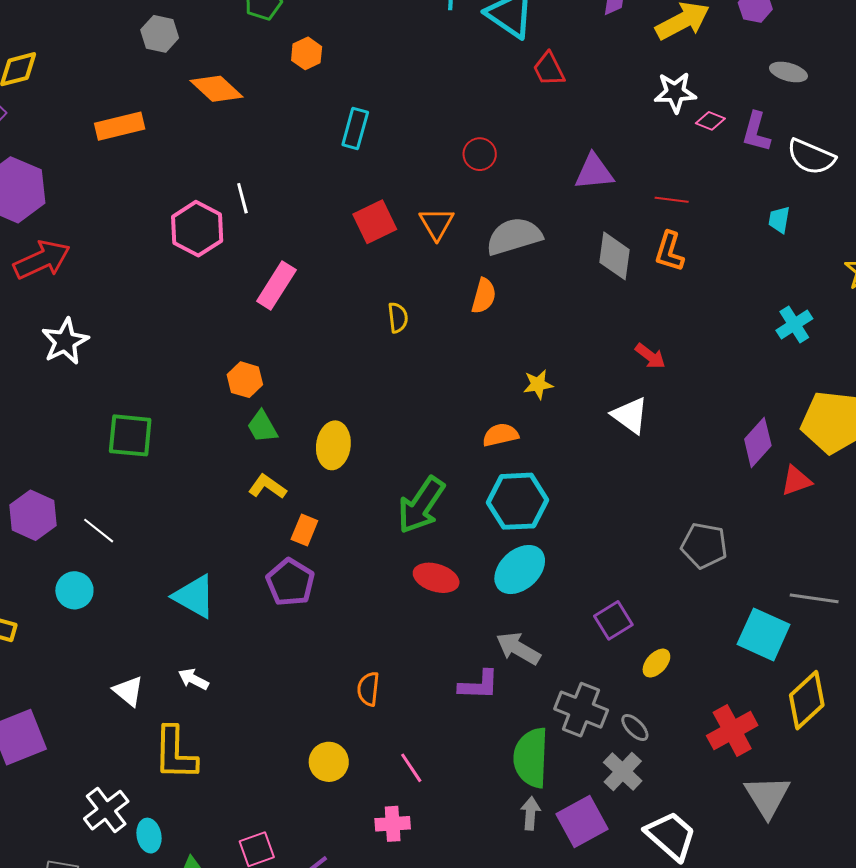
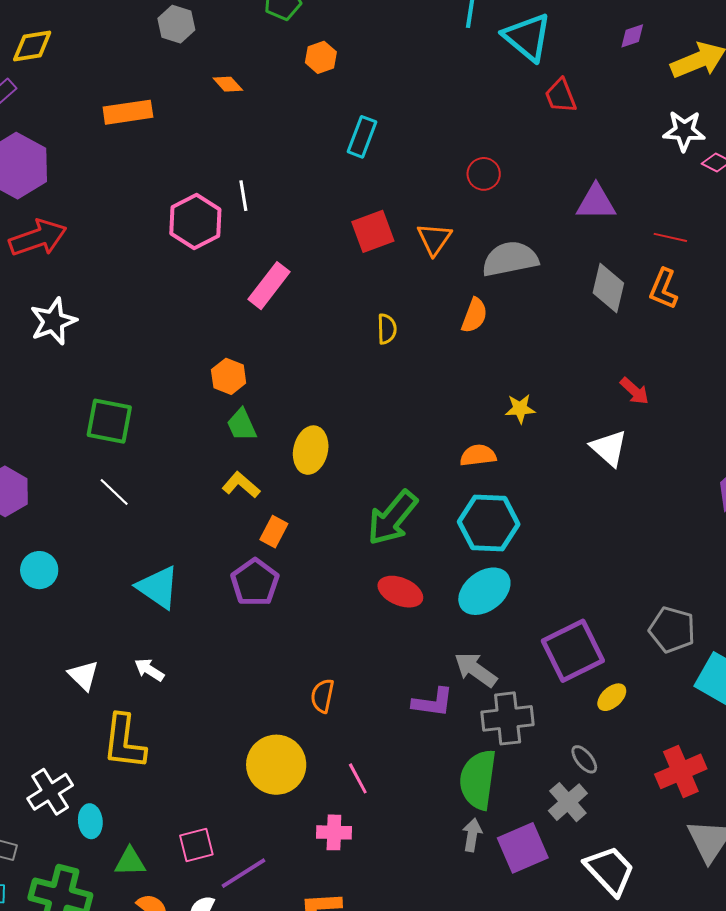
orange diamond: (217, 89) -> (228, 84), size x0.6
white line: (99, 531) -> (114, 492), moved
gray pentagon: (704, 546) -> (672, 630), moved
purple square: (613, 620) -> (573, 651), size x1.6
gray cross: (581, 710) -> (508, 718), moved, turned -33
yellow circle: (329, 762) -> (276, 765), size x1.5

